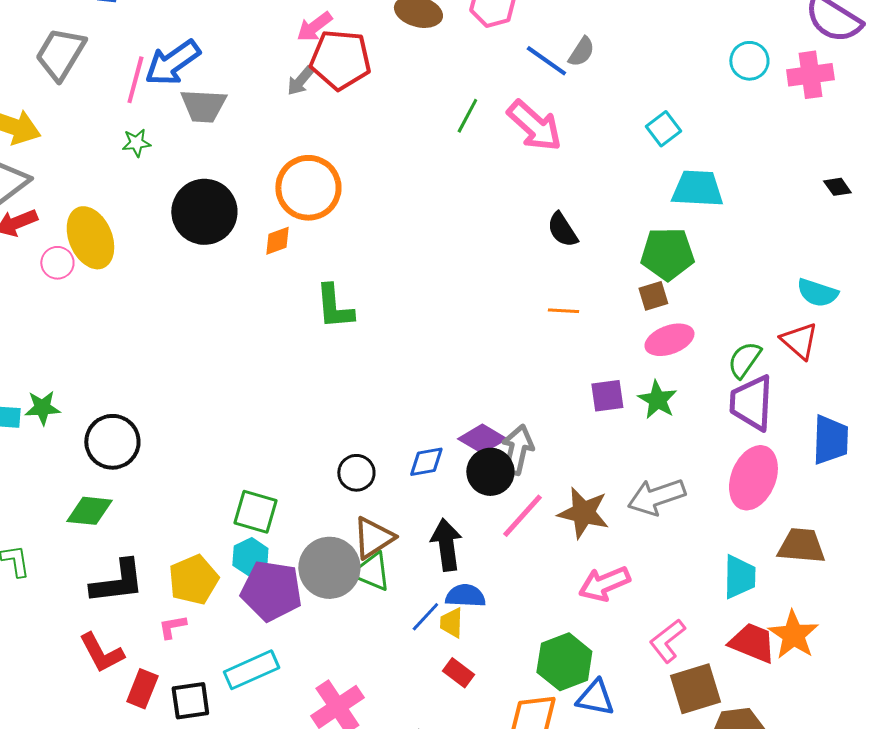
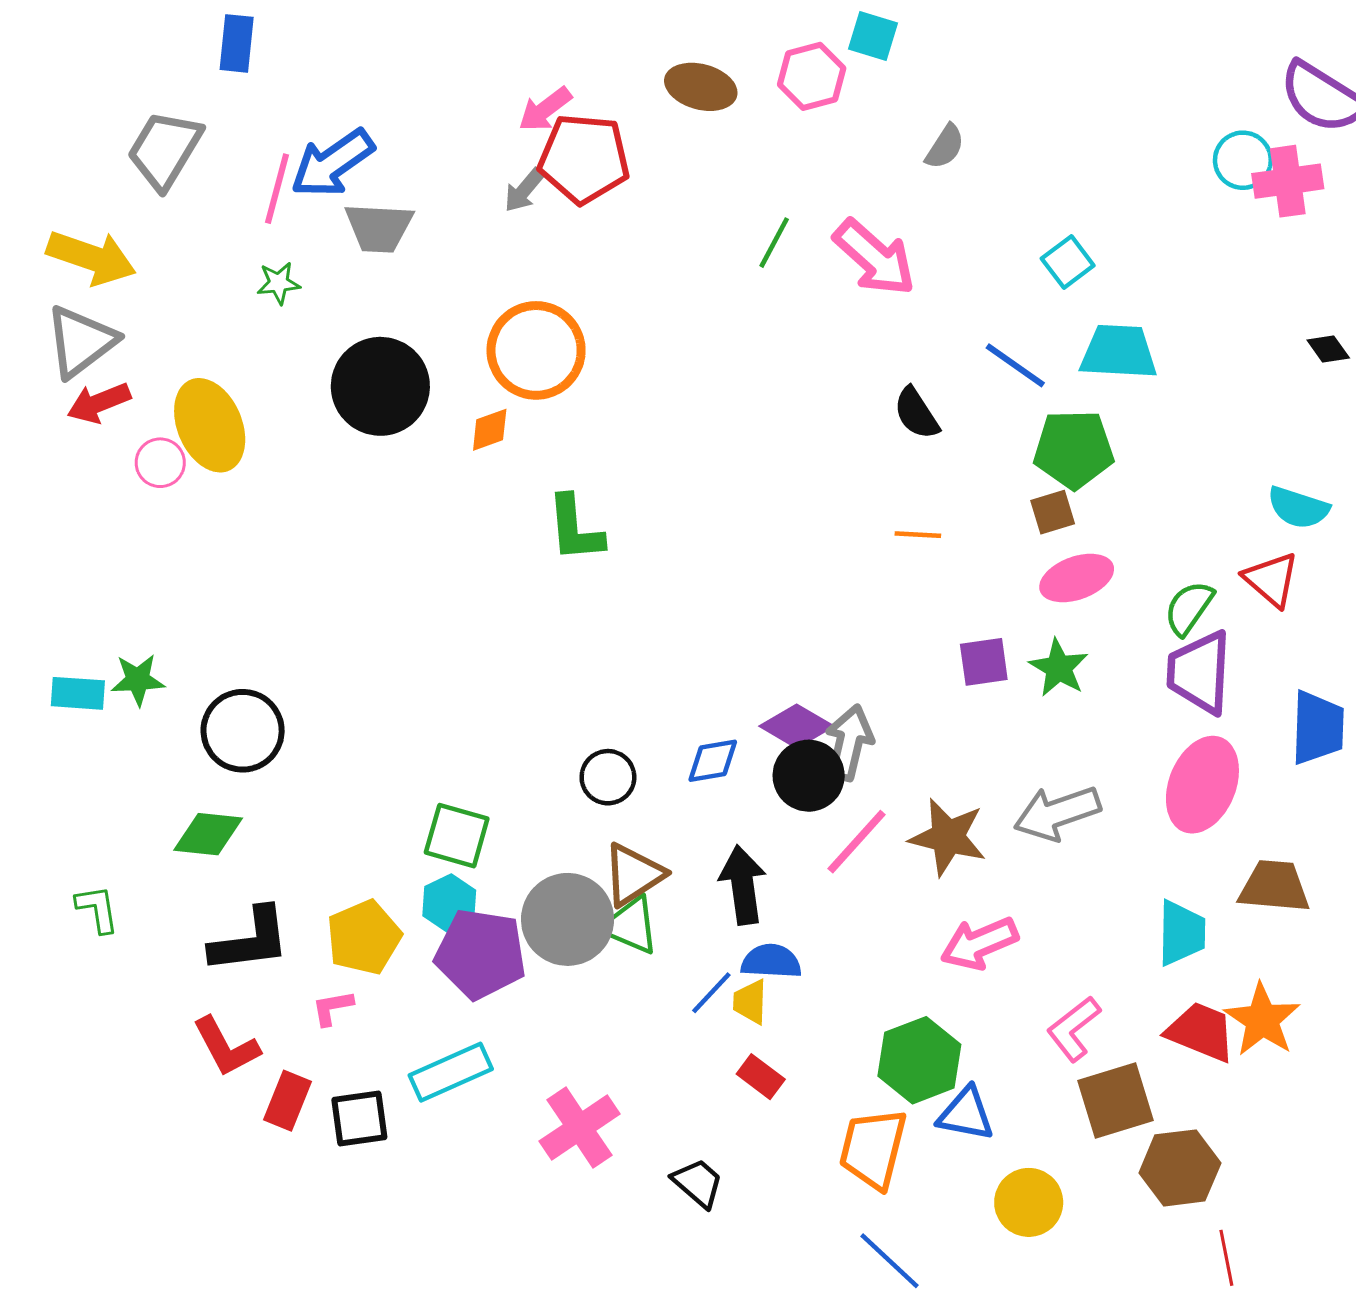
blue line: (546, 61) -> (1015, 365), moved
cyan circle: (749, 61) -> (1243, 160), moved

